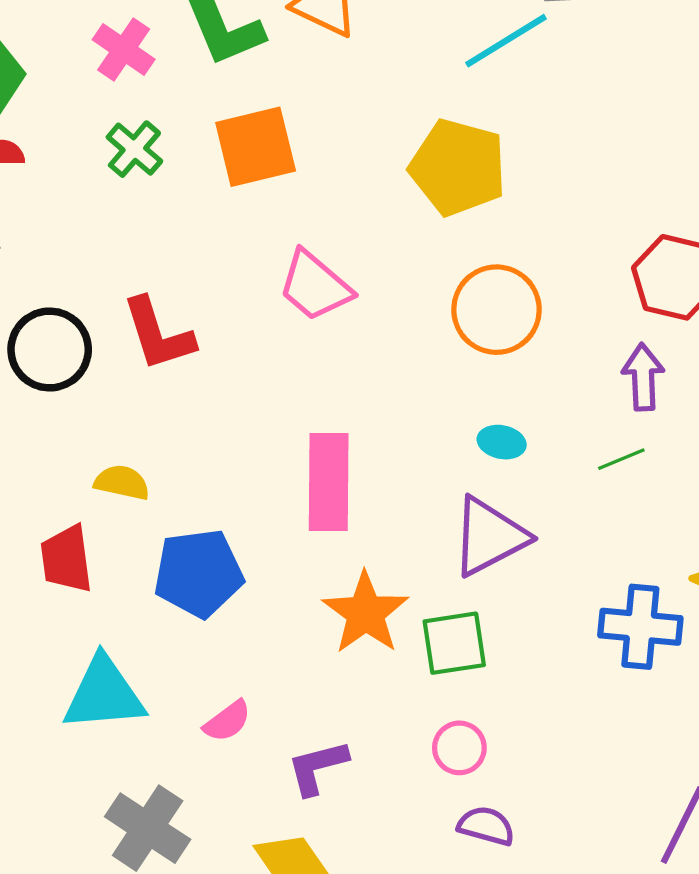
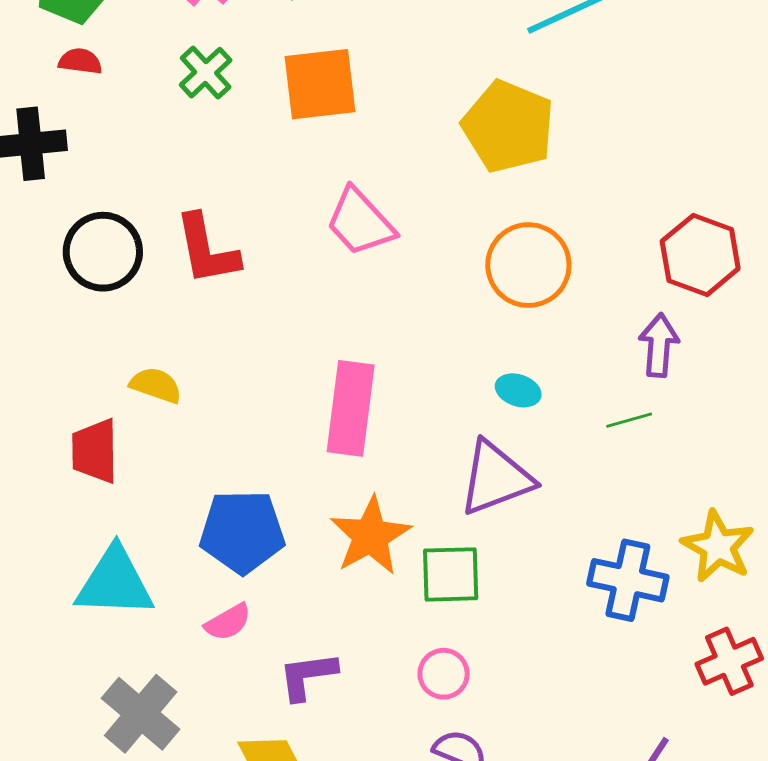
blue pentagon: (199, 573) -> (242, 532), moved

